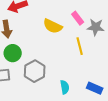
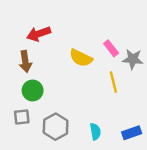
gray hexagon: (35, 71) -> (56, 127), moved
blue rectangle: (95, 88) -> (132, 133), turned -42

